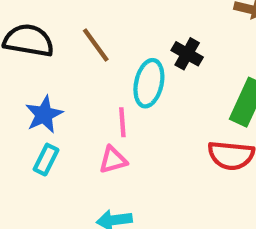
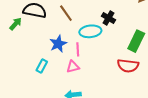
cyan ellipse: (149, 83) -> (90, 31), turned 70
blue star: (44, 114) -> (58, 44), moved

